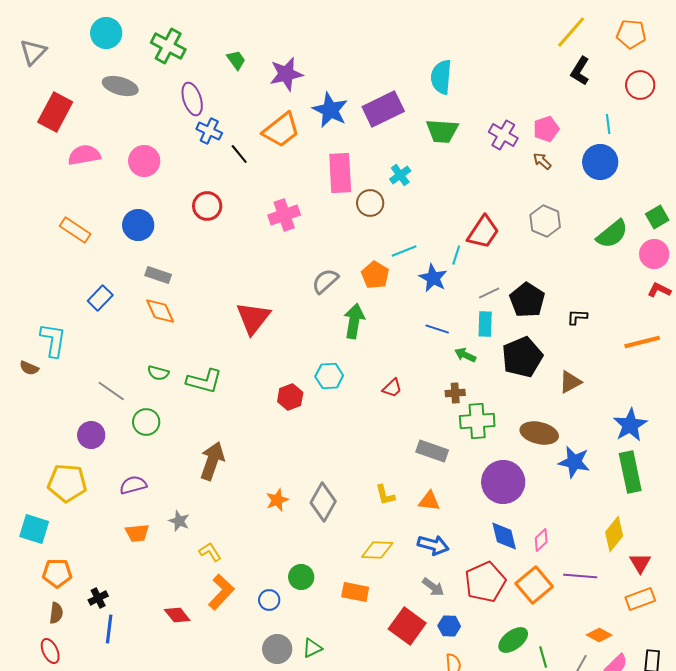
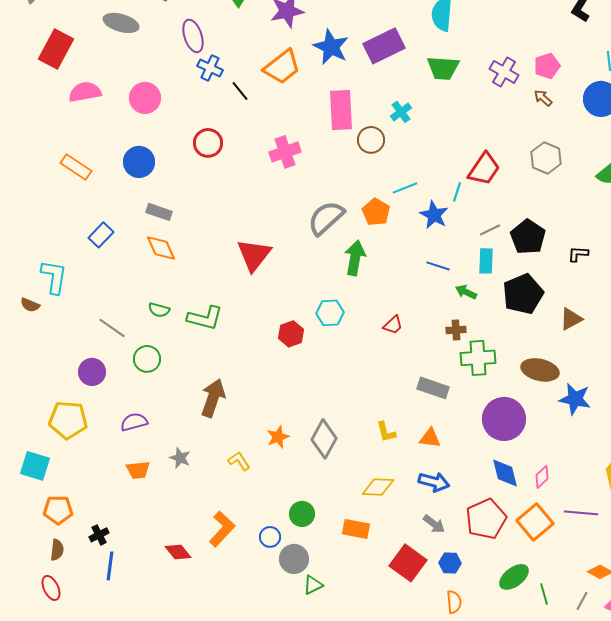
gray semicircle: (325, 281) -> (326, 218), size x1.4
yellow L-shape: (210, 552) -> (239, 461), moved
gray circle: (277, 649) -> (294, 559), moved

